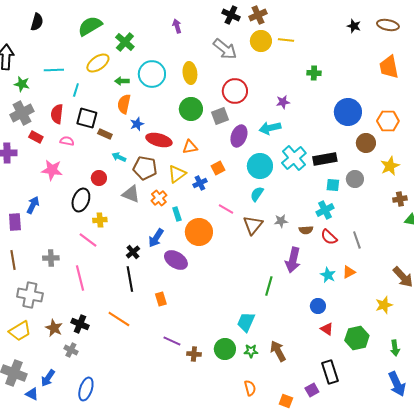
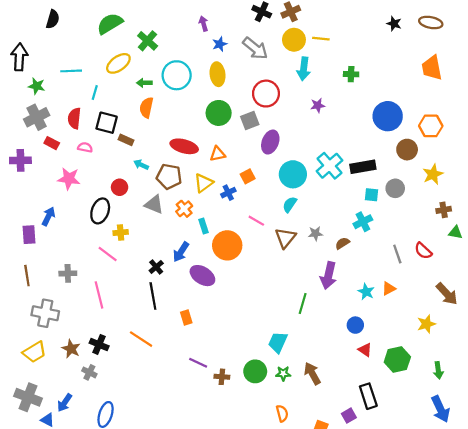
blue star: (137, 124) -> (220, 44), moved
cyan arrow: (270, 128) -> (304, 69), moved, turned -70
brown semicircle: (306, 230) -> (342, 243), turned 152
red semicircle: (329, 237) -> (423, 251), moved

